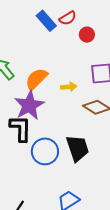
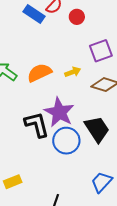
orange semicircle: (36, 79) -> (39, 73), turned 35
purple star: (29, 105) -> (59, 112), moved

